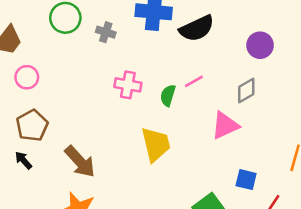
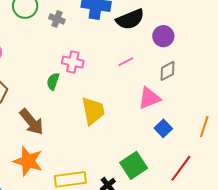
purple circle: (260, 45) -> (163, 36), moved
green semicircle: (168, 95) -> (53, 81), moved
blue square: (246, 180) -> (163, 128), moved, turned 30

